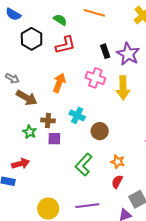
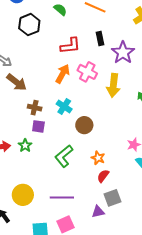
red L-shape: (65, 45) -> (70, 46), moved
black rectangle: (105, 51) -> (100, 39), moved
orange arrow: (59, 83) -> (63, 74), moved
green star: (30, 132) -> (25, 146), moved
red semicircle: (117, 182) -> (103, 176), moved

